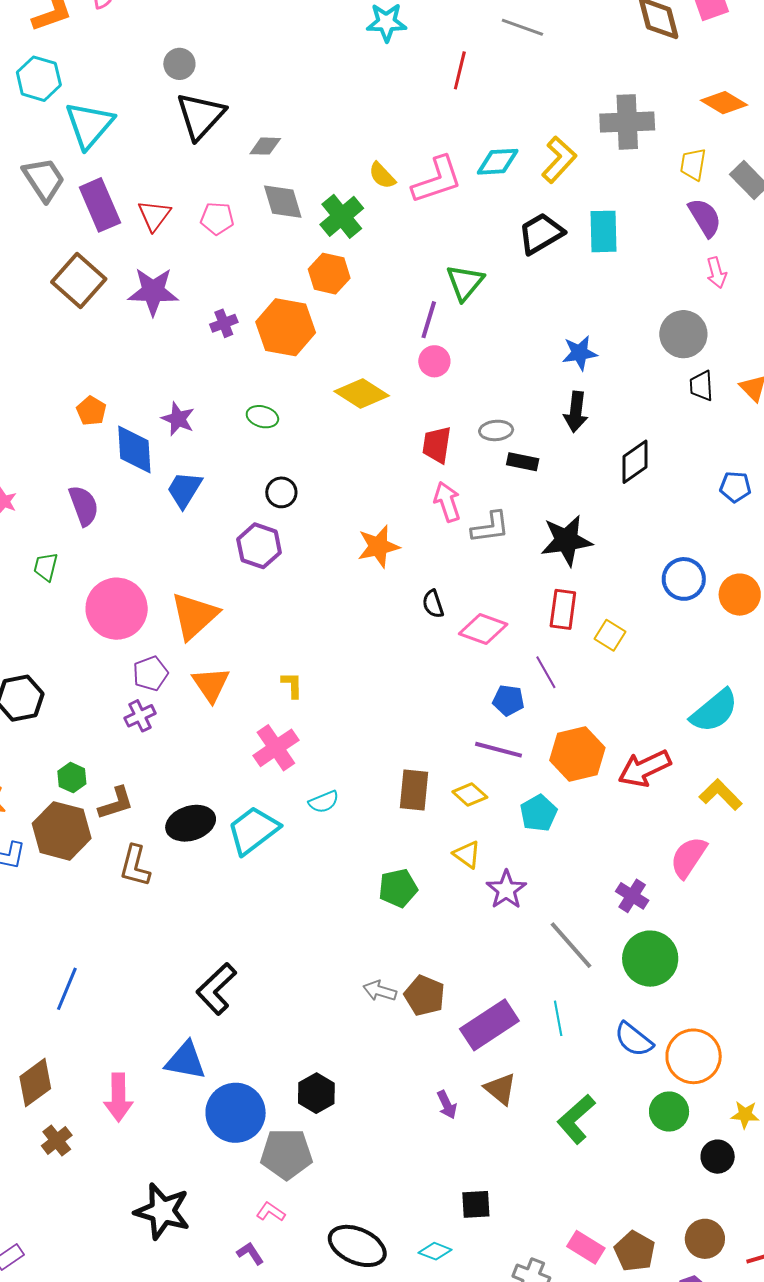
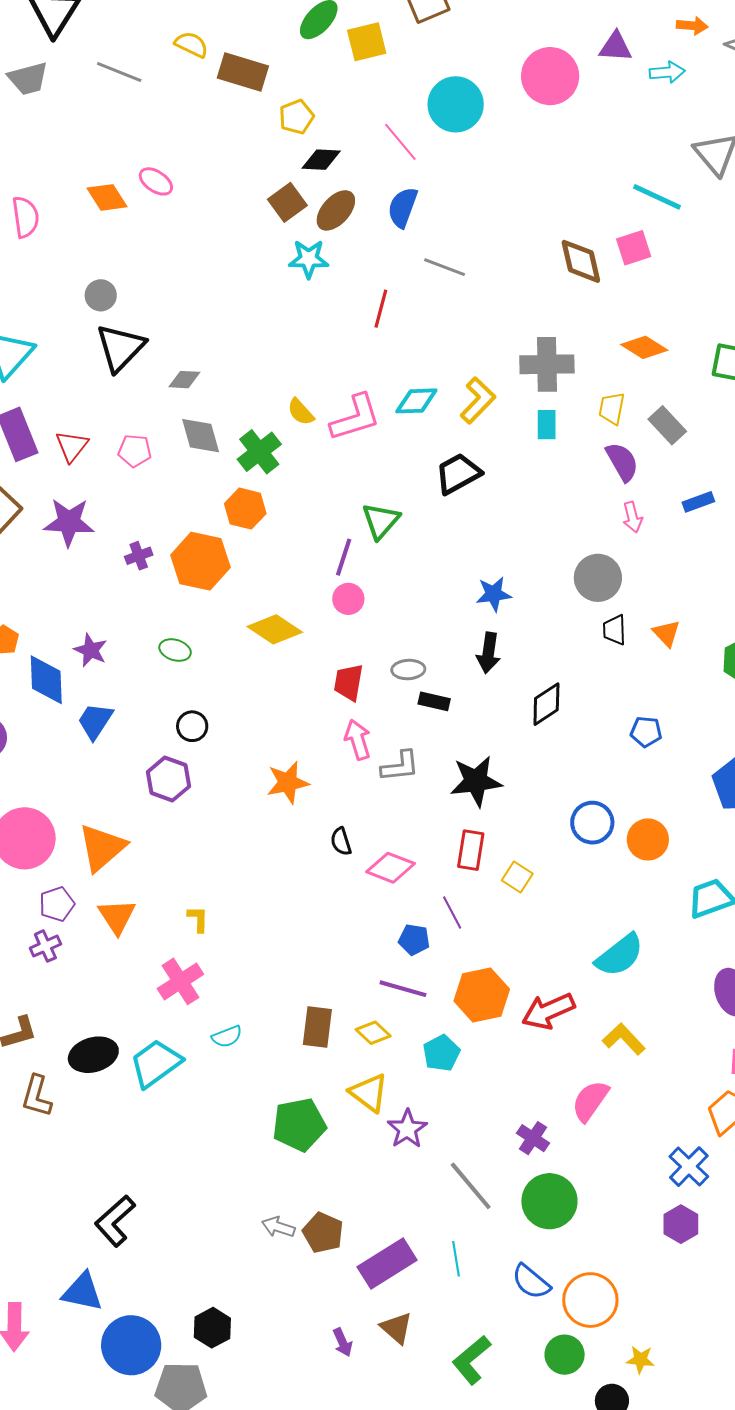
cyan rectangle: (603, 231) -> (547, 425), moved, size x0.7
yellow triangle: (467, 854) -> (369, 1093), size x1.4
green pentagon: (398, 888) -> (299, 1125), size x1.4

